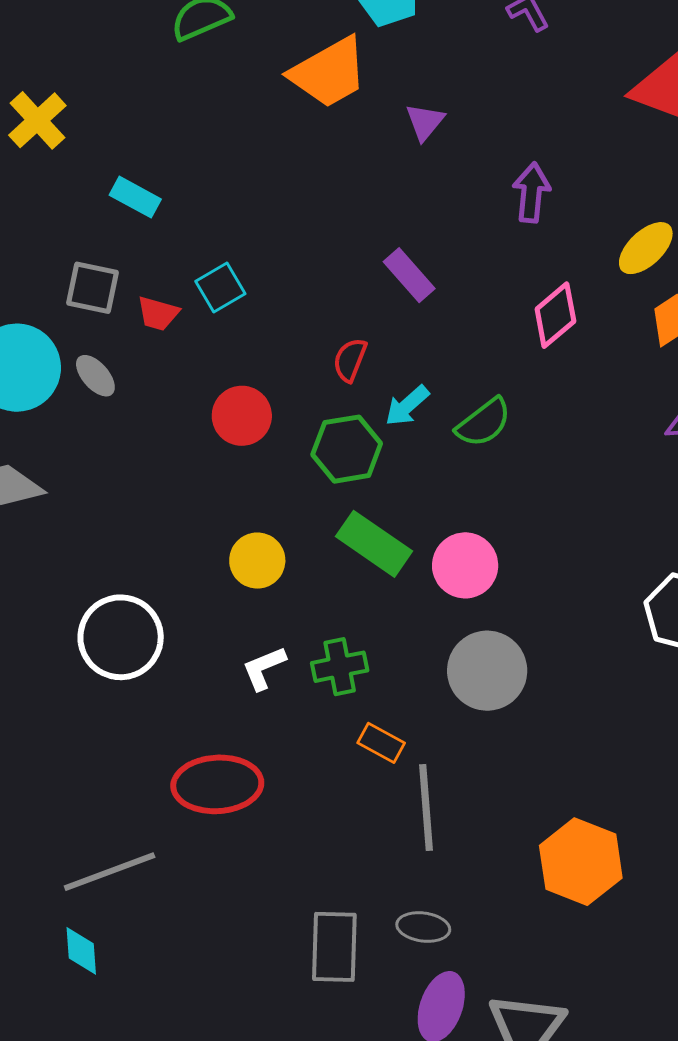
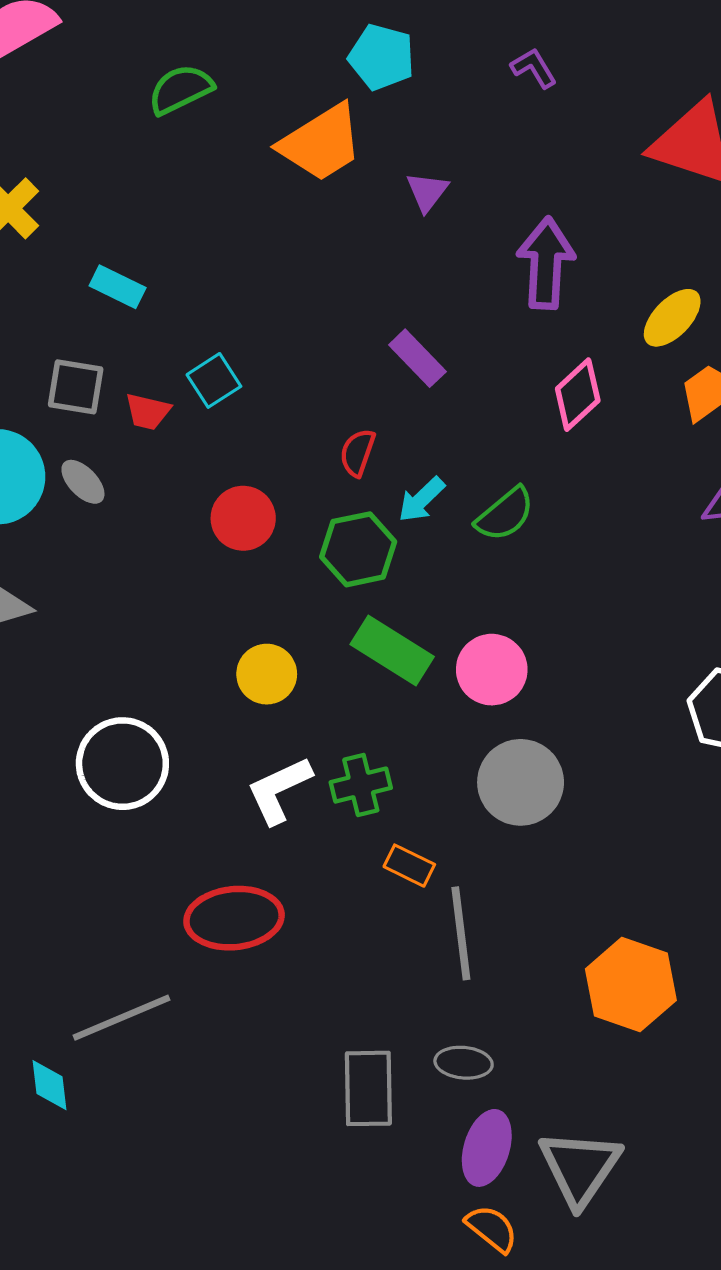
purple arrow: (531, 193) -> (546, 263), size x1.4
white L-shape: (264, 668) -> (279, 790), size x1.4
cyan diamond: (81, 951) -> (49, 1085), moved

